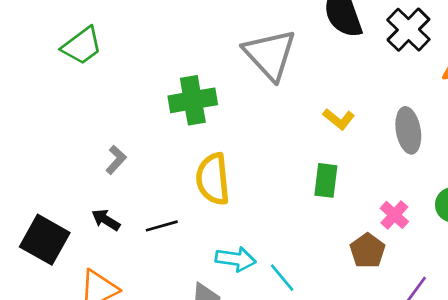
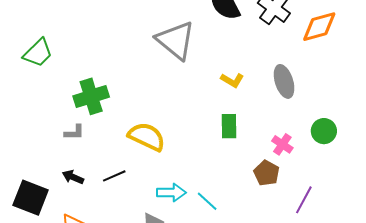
green cross: (193, 100) -> (91, 96), moved
gray L-shape: (116, 160) -> (74, 132), turned 55
yellow semicircle: (213, 179) -> (147, 137), turned 129

